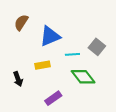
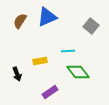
blue triangle: (50, 36) -> (47, 17), moved
gray square: (97, 47) -> (91, 26), moved

